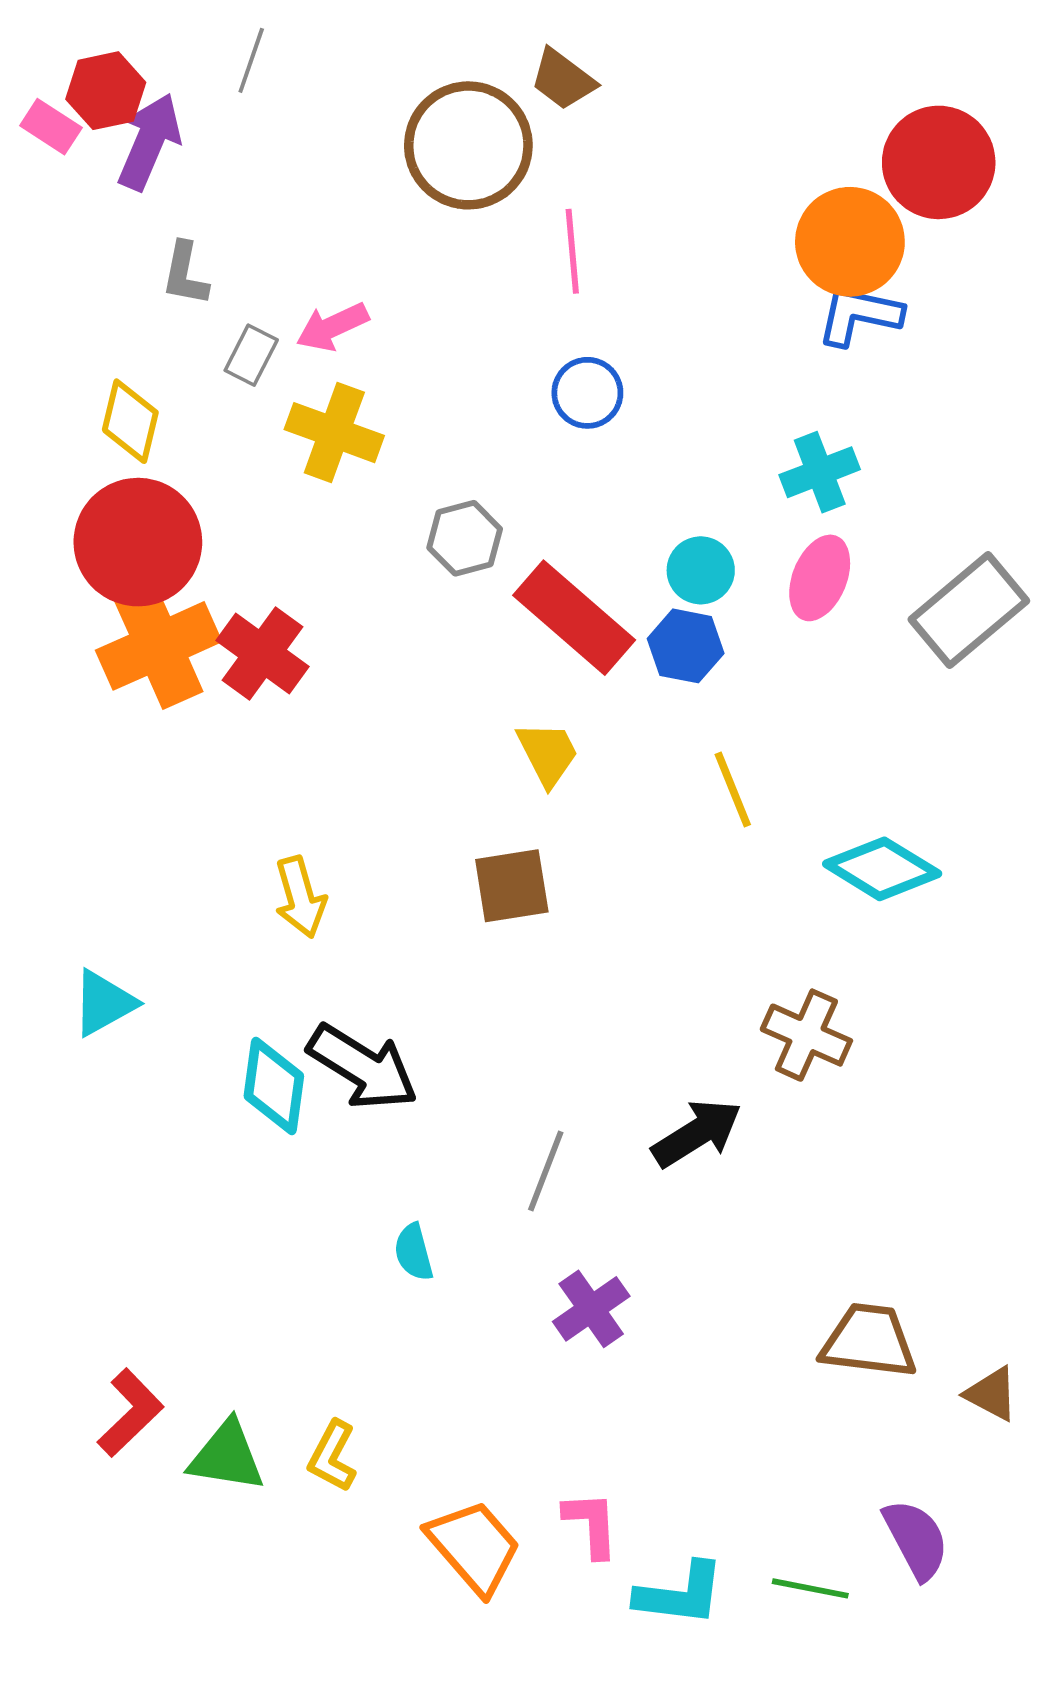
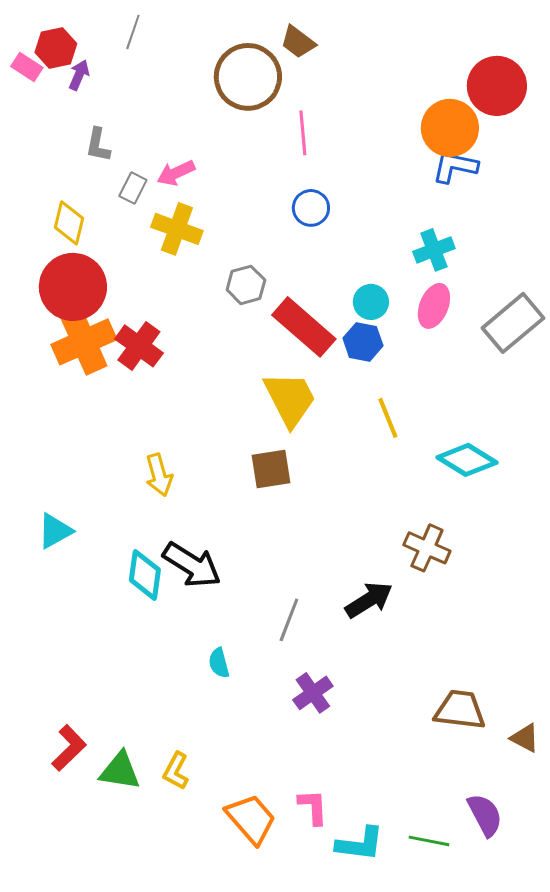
purple arrow: (149, 142) -> (79, 75), size x0.6
yellow trapezoid: (548, 754) -> (290, 399), size x1.6

